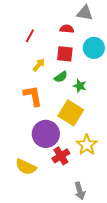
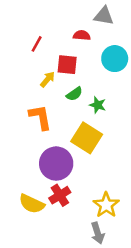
red square: (65, 54) -> (67, 65), moved
yellow star: (87, 145) -> (106, 205), moved
red cross: (61, 156) -> (60, 195), moved

